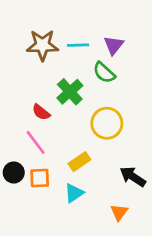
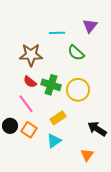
brown star: (42, 45) -> (31, 55), moved
purple triangle: (114, 45) -> (90, 26), moved
green cross: (70, 92) -> (51, 85), moved, turned -30
orange square: (40, 178) -> (29, 130), turned 35

